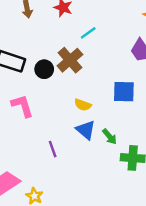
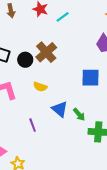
cyan line: (88, 33) -> (63, 17), moved
yellow semicircle: (83, 105) -> (40, 87), moved

